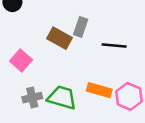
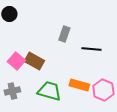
brown rectangle: (60, 38) -> (34, 61), moved
gray cross: (32, 98) -> (12, 91), moved

